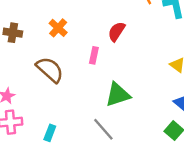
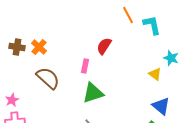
orange cross: (58, 28) -> (39, 47), moved
green triangle: (118, 95) -> (93, 93), moved

